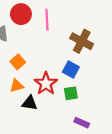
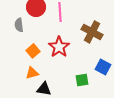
blue square: (71, 69) -> (103, 67), moved
red star: (46, 84) -> (59, 47), moved

